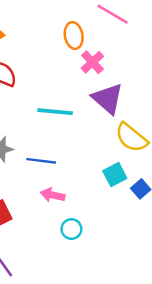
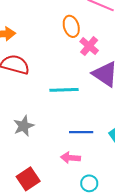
blue line: (41, 161) -> (81, 132), moved

